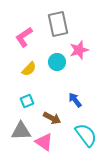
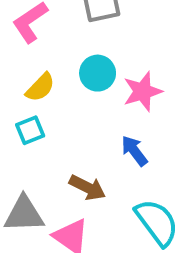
pink star: (79, 50) -> (142, 91), moved
cyan square: (27, 101) -> (30, 130), moved

